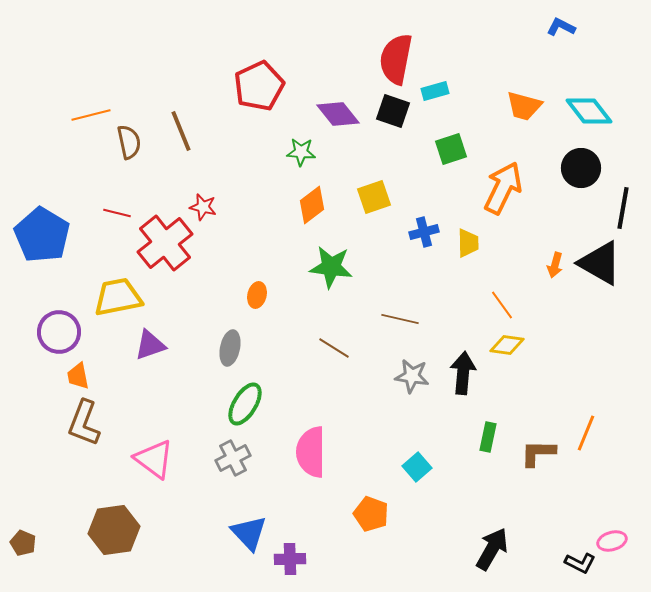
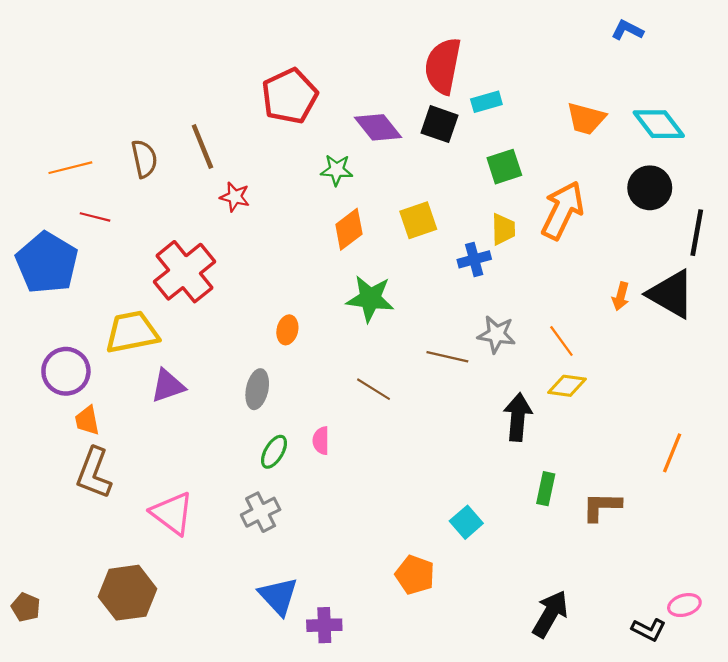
orange line: (91, 115) -> (70, 168), moved
red star: (203, 207) -> (235, 197), moved
red line: (117, 213) -> (95, 217), moved
yellow trapezoid: (468, 243) -> (503, 229), moved
gray star: (412, 376) -> (497, 334), moved
green ellipse: (245, 404) -> (274, 452), size x0.7
orange line: (586, 433) -> (672, 453), moved
pink semicircle: (311, 452) -> (321, 441), moved, size x0.5

